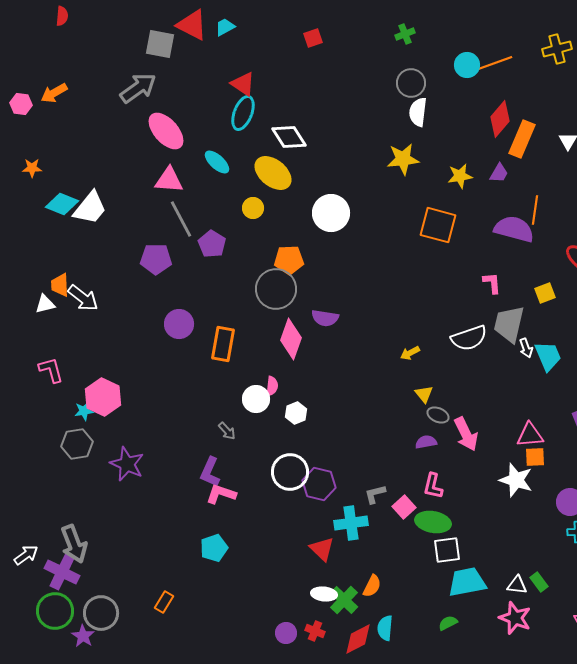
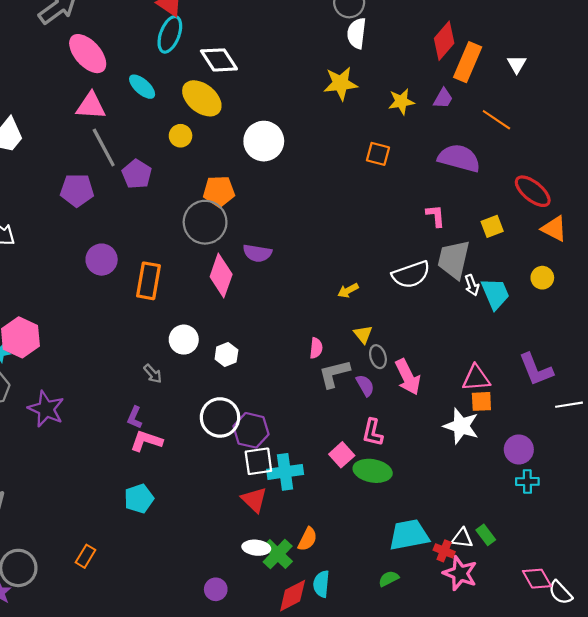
orange line: (535, 210) -> (496, 120), moved, turned -64
orange square: (438, 225) -> (378, 154), size x0.6
pink semicircle: (272, 386) -> (316, 348), moved
gray ellipse: (438, 415) -> (378, 357), turned 50
purple semicircle: (426, 442) -> (365, 385), turned 70
purple L-shape: (210, 472) -> (135, 417), size x0.7
gray L-shape: (375, 494) -> (334, 374), moved, size x1.4
white square: (447, 550) -> (258, 461), moved
red cross: (315, 631) -> (444, 551), moved

